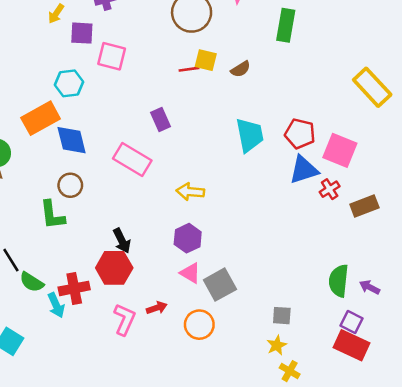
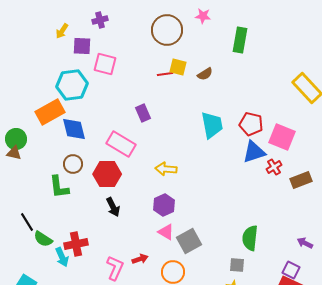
cyan hexagon: (69, 83) -> (72, 85), size x1.4
red hexagon: (114, 268) -> (107, 174), moved
green semicircle: (339, 281) -> (250, 238), moved

